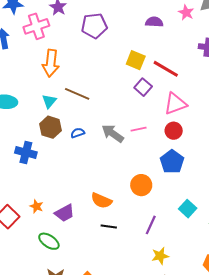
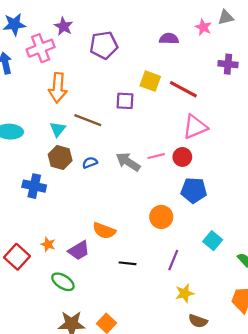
purple square: (143, 87) -> (125, 101), moved, turned -36
red circle: (174, 131) -> (182, 157), moved
blue pentagon: (172, 162) -> (194, 190), turned -30
orange semicircle: (101, 201) -> (104, 231), moved

